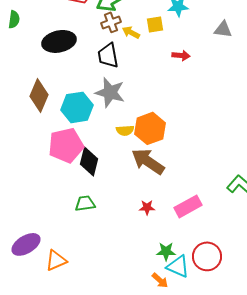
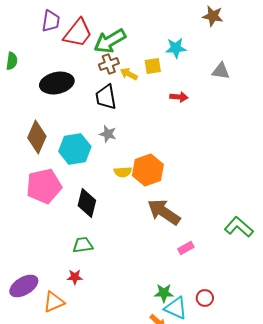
gray star: (110, 92) -> (108, 134), size x0.6
pink pentagon: (66, 145) -> (44, 186), moved
brown arrow: (148, 161) -> (164, 212), moved
pink rectangle: (188, 206) -> (186, 248), size x0.6
red star: (147, 207) -> (75, 277), moved
red circle: (207, 256) -> (205, 298), size x0.6

